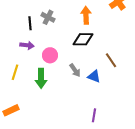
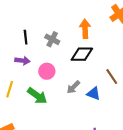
gray cross: (48, 17) -> (52, 39), moved
gray arrow: (75, 70) -> (73, 87), turned 80
green arrow: (41, 78) -> (37, 96), turned -54

